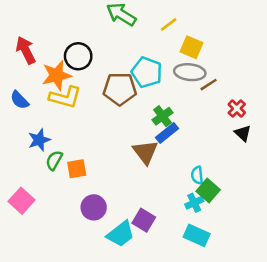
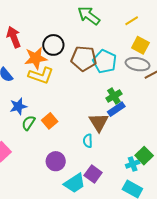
yellow line: (169, 24) -> (132, 21), moved
brown pentagon: (120, 89) -> (84, 58), moved
orange square: (77, 169) -> (50, 121), moved, turned -35
cyan semicircle: (197, 175) -> (88, 141), moved

